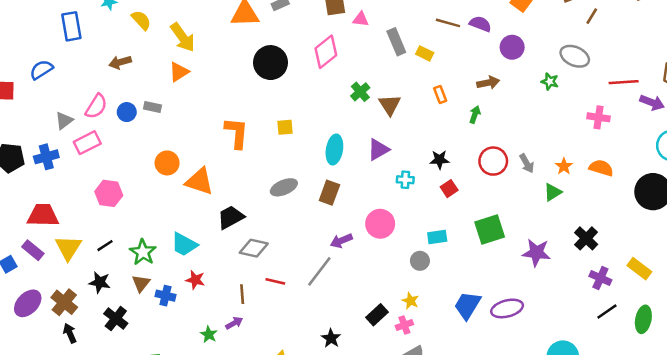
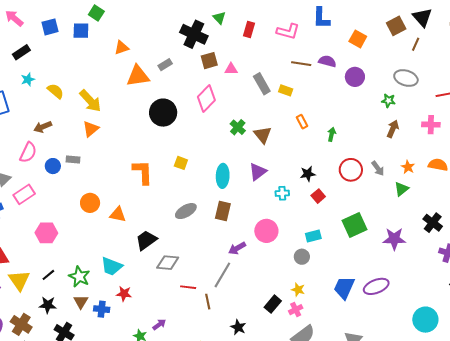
brown arrow: (488, 83) -> (393, 129), moved, turned -48
pink semicircle: (96, 106) -> (28, 152), moved
yellow square: (285, 127) -> (181, 163), turned 32
orange triangle: (199, 181) -> (118, 215), size x0.7
brown line: (242, 294) -> (208, 302), moved

